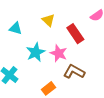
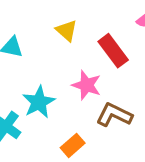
cyan star: (36, 52) -> (39, 102), moved

